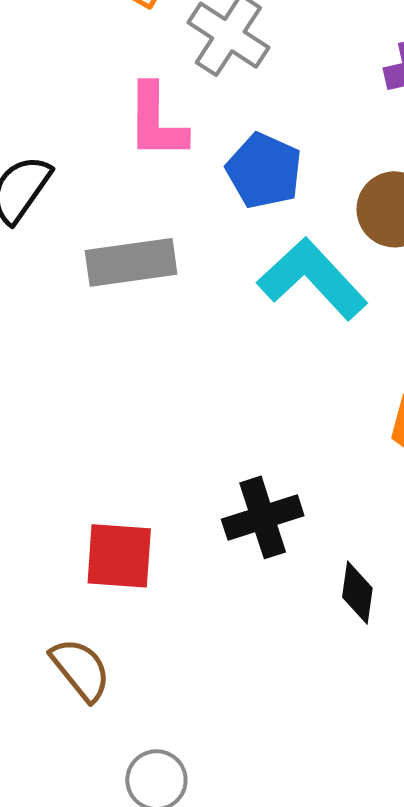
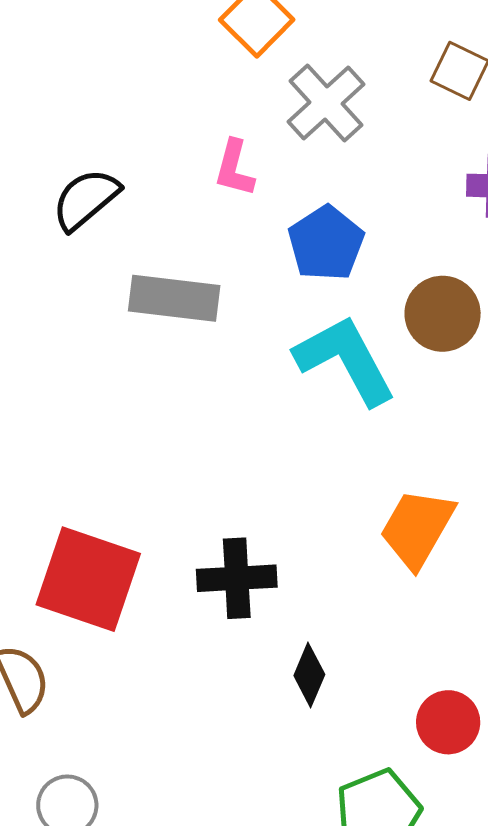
pink L-shape: (156, 121) -> (234, 168), size x0.7
red square: (119, 556) -> (88, 579), size x1.4

